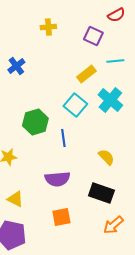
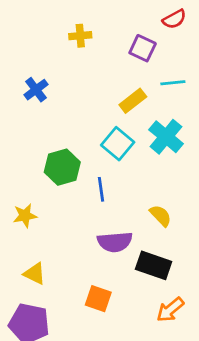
purple semicircle: (57, 179) -> (115, 242), moved
orange square: (61, 217) -> (98, 299), turned 30

